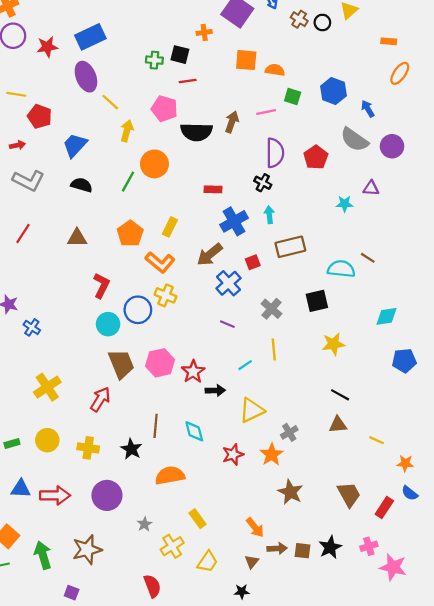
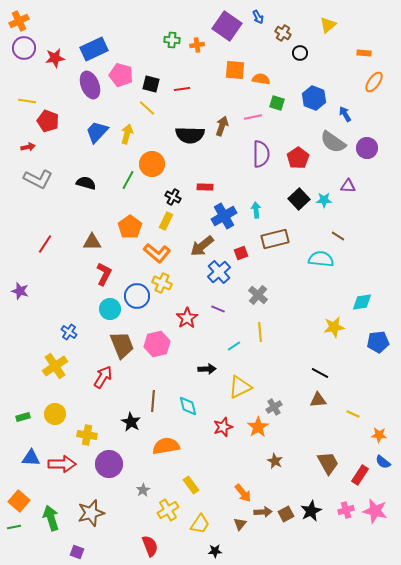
black circle: (322, 22) -> (300, 53), moved
black square: (180, 55) -> (151, 84), moved
green cross: (154, 60) -> (172, 40), moved
yellow line: (110, 102) -> (147, 108), moved
pink pentagon: (164, 109) -> (121, 75), moved
blue trapezoid: (75, 145) -> (97, 132), moved
black cross: (263, 183) -> (173, 197), moved
red line: (23, 234) -> (45, 244), moved
brown triangle: (77, 238) -> (92, 242), moved
brown line: (368, 258) -> (338, 236), moved
black square: (317, 301) -> (299, 199), moved, turned -30
blue cross: (32, 327) -> (69, 332), moved
yellow star: (333, 344) -> (334, 327), moved
red star: (193, 372) -> (187, 318), moved
yellow cross: (88, 448) -> (87, 435), moved
brown star: (290, 492) -> (275, 461), size x0.7
brown square: (303, 551) -> (286, 514), turned -35
pink star: (393, 567) -> (375, 511), moved
black star: (242, 592) -> (215, 551), moved

